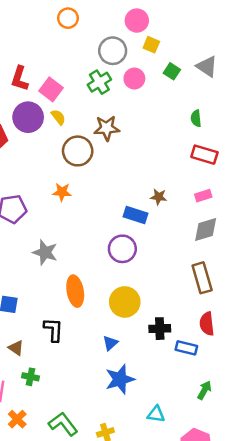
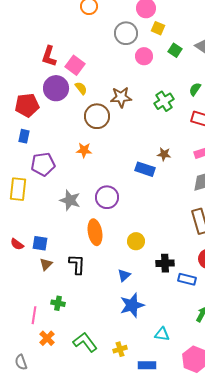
green cross: (99, 82) -> (164, 101), moved
green semicircle: (196, 118) -> (195, 89), turned 40
purple circle: (122, 249) -> (107, 197), moved
yellow circle: (125, 302) -> (136, 241), size x0.7
brown triangle: (16, 348) -> (46, 264), moved, turned 40

